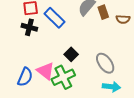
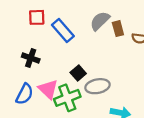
black cross: (29, 27) -> (31, 58), moved
gray ellipse: (105, 63) -> (97, 86), moved, turned -70

